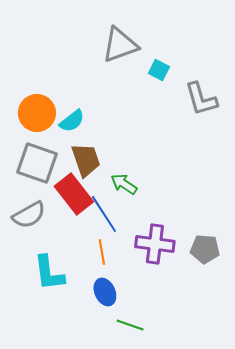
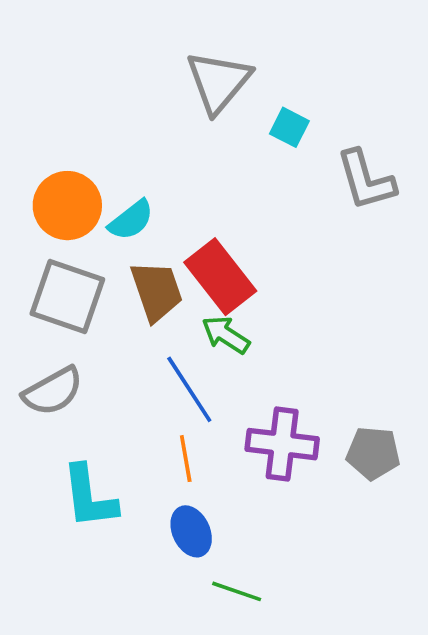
gray triangle: (120, 45) -> (218, 82), turned -30
red rectangle: (74, 194) -> (220, 277), moved

